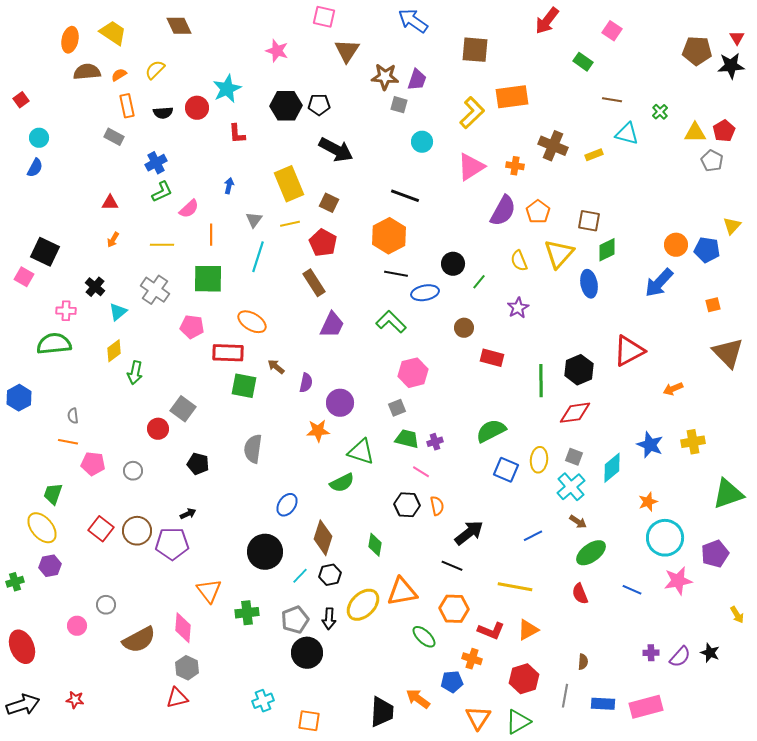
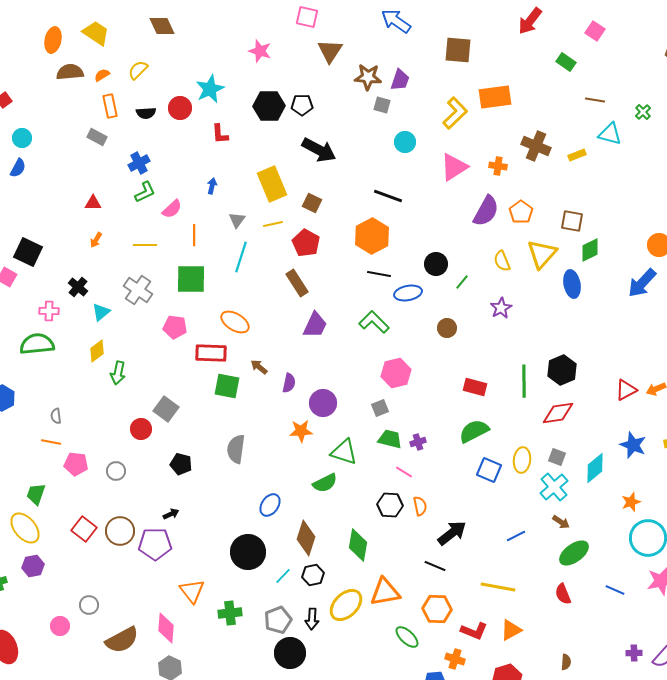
red triangle: (629, 351) -> (626, 390), moved, size x0.7
red rectangle: (492, 358) -> (475, 387), moved
green diamond: (375, 545) -> (358, 545), size x1.4

